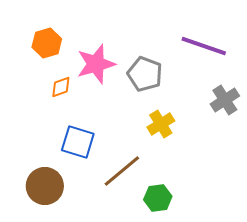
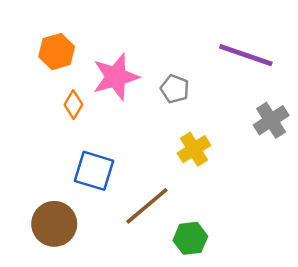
gray pentagon: (145, 74) -> (175, 89), size x0.7
orange diamond: (61, 87) -> (73, 105), turned -40

